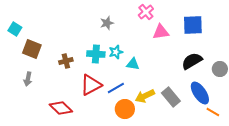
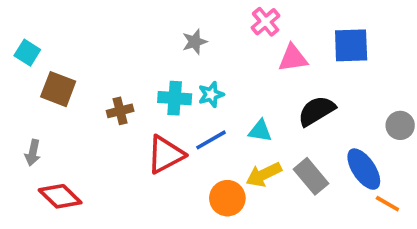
black semicircle: (192, 61) -> (316, 111), moved
cyan triangle: (133, 64) -> (260, 131), moved
gray arrow: (28, 79) -> (33, 153), moved
blue line: (116, 88) -> (211, 140), moved
red diamond: (61, 108) -> (60, 196), moved

